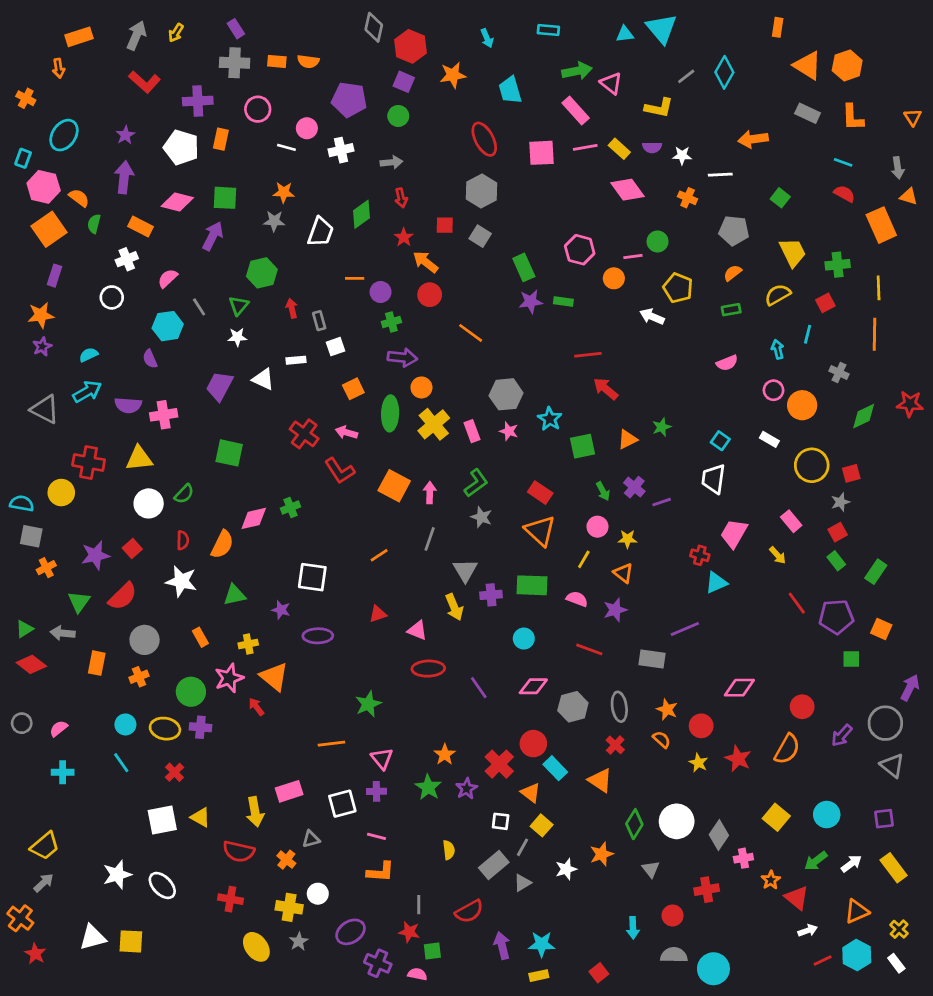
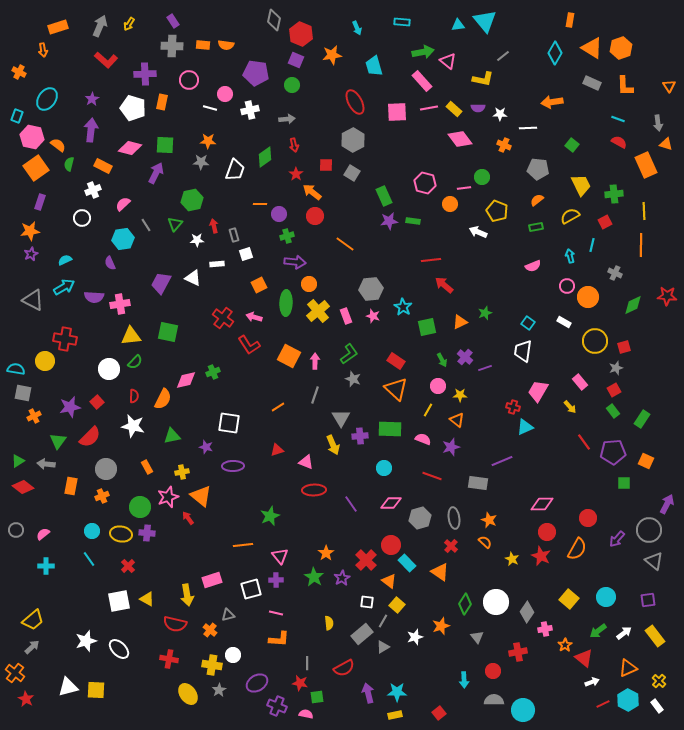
cyan diamond: (724, 72) -> (555, 53), moved
white star: (237, 337) -> (197, 240), moved
yellow triangle: (139, 458) -> (131, 336), moved
red circle: (701, 726) -> (547, 532), moved

